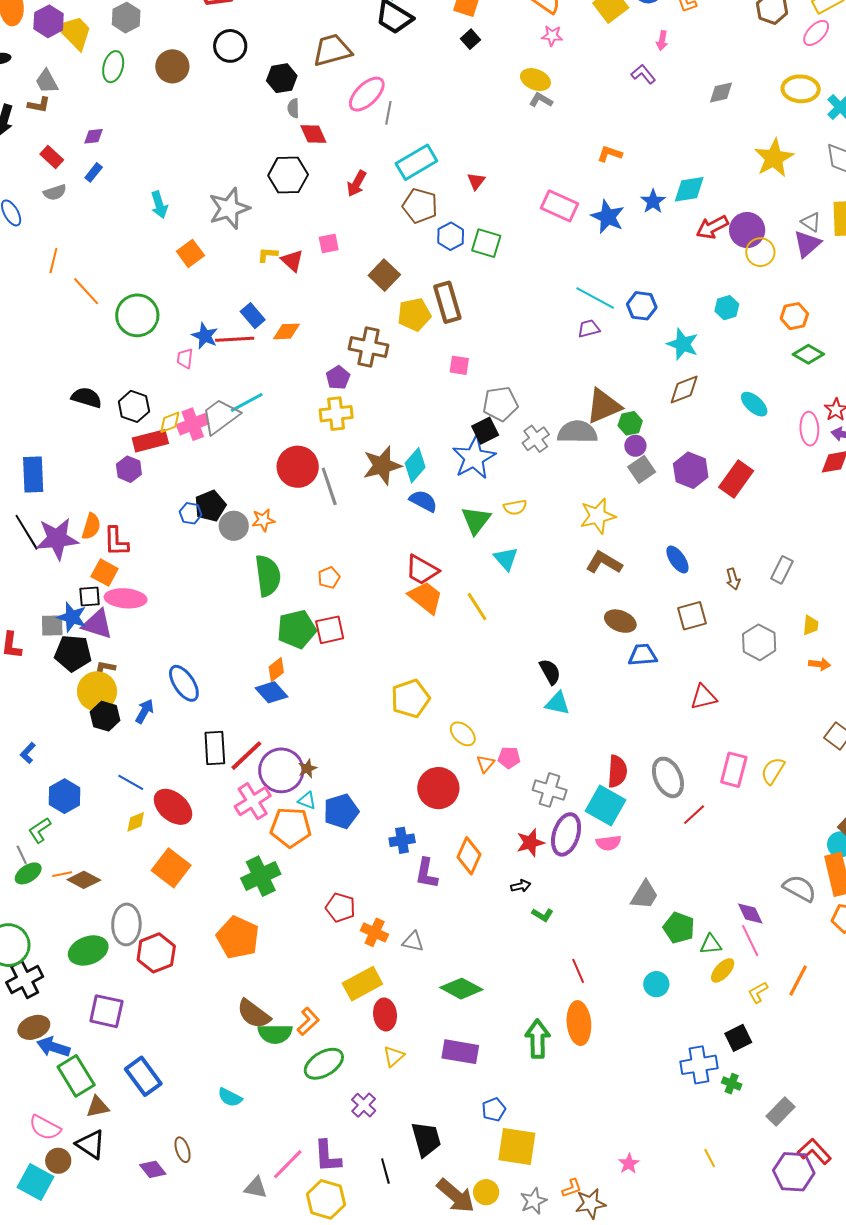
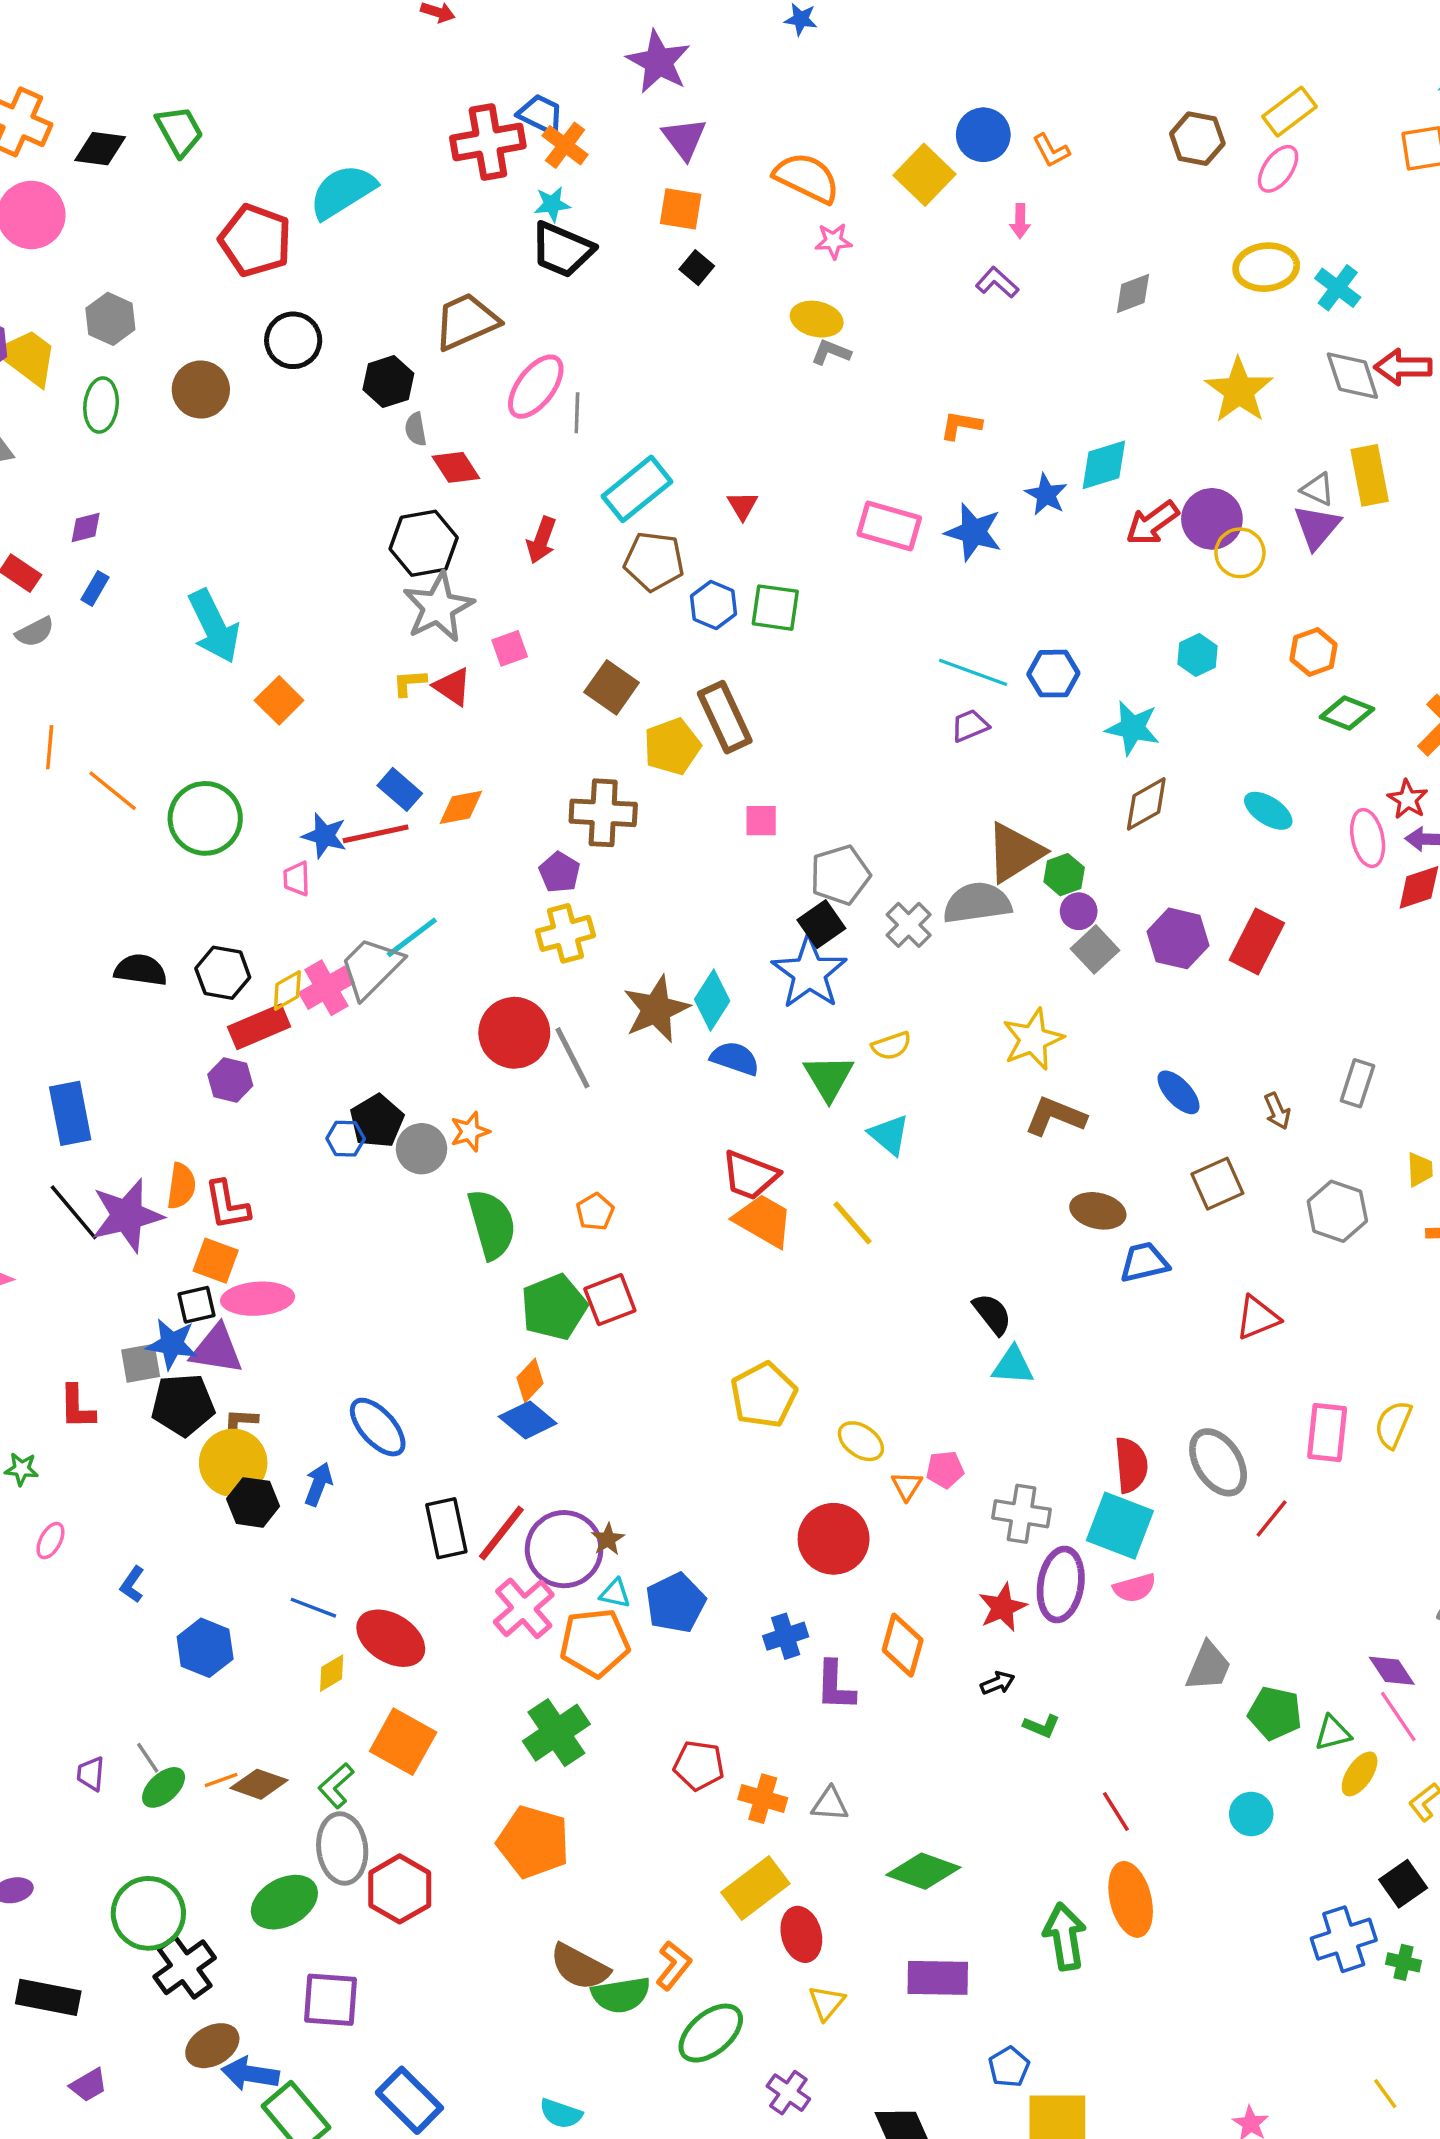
cyan arrow: (159, 205) -> (214, 626), size x1.6
gray star: (229, 208) -> (438, 607), moved
green L-shape: (40, 830) -> (336, 1786), moved

